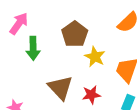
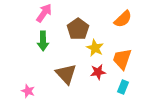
pink arrow: (19, 23) -> (44, 13), moved
red star: (91, 95) -> (98, 72), moved

